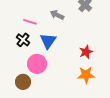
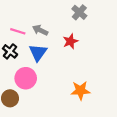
gray arrow: (57, 15) -> (40, 30), moved
red star: (86, 52) -> (70, 41), moved

